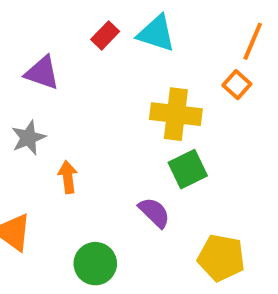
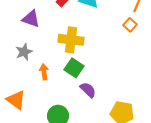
yellow cross: (176, 114) -> (71, 40), moved
green square: (188, 169) -> (74, 68), moved, turned -30

